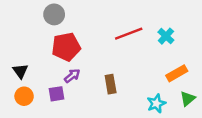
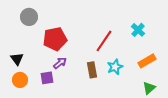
gray circle: (54, 14) -> (29, 17), moved
red line: (129, 34) -> (104, 41), moved, turned -35
green triangle: (188, 99) -> (149, 88), moved
cyan star: (156, 103) -> (115, 67), moved

